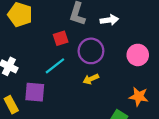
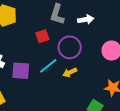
cyan line: (55, 66) -> (48, 66), moved
purple square: (35, 92) -> (21, 71), moved

